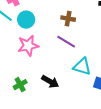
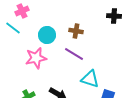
cyan circle: (26, 20) -> (47, 35), moved

